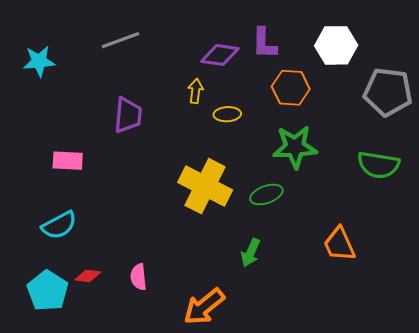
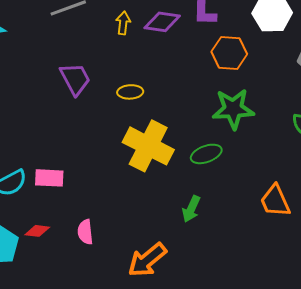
yellow arrow: (196, 91) -> (123, 23), moved
yellow ellipse: (227, 114) -> (130, 92), moved
purple trapezoid: (128, 115) -> (75, 79), turned -33
pink rectangle: (68, 161) -> (49, 178), moved

